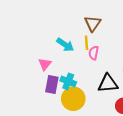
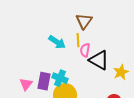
pink triangle: (45, 64) -> (26, 84), moved
black triangle: (108, 83) -> (99, 60), moved, turned 35

